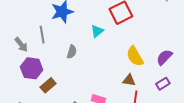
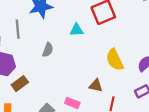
cyan triangle: (97, 31) -> (77, 30), turned 32
brown triangle: (129, 80) -> (96, 85), moved

